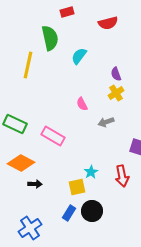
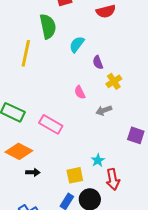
purple semicircle: (116, 74) -> (98, 62), moved
cyan star: (91, 172) -> (98, 160), moved
red arrow: (122, 176) -> (113, 179), moved

